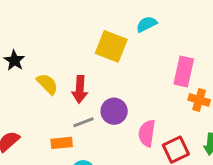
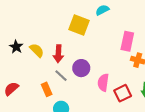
black star: (14, 60) -> (16, 47), moved
gray line: (84, 122) -> (61, 76), turned 64
orange rectangle: (62, 143) -> (47, 89), turned 72

